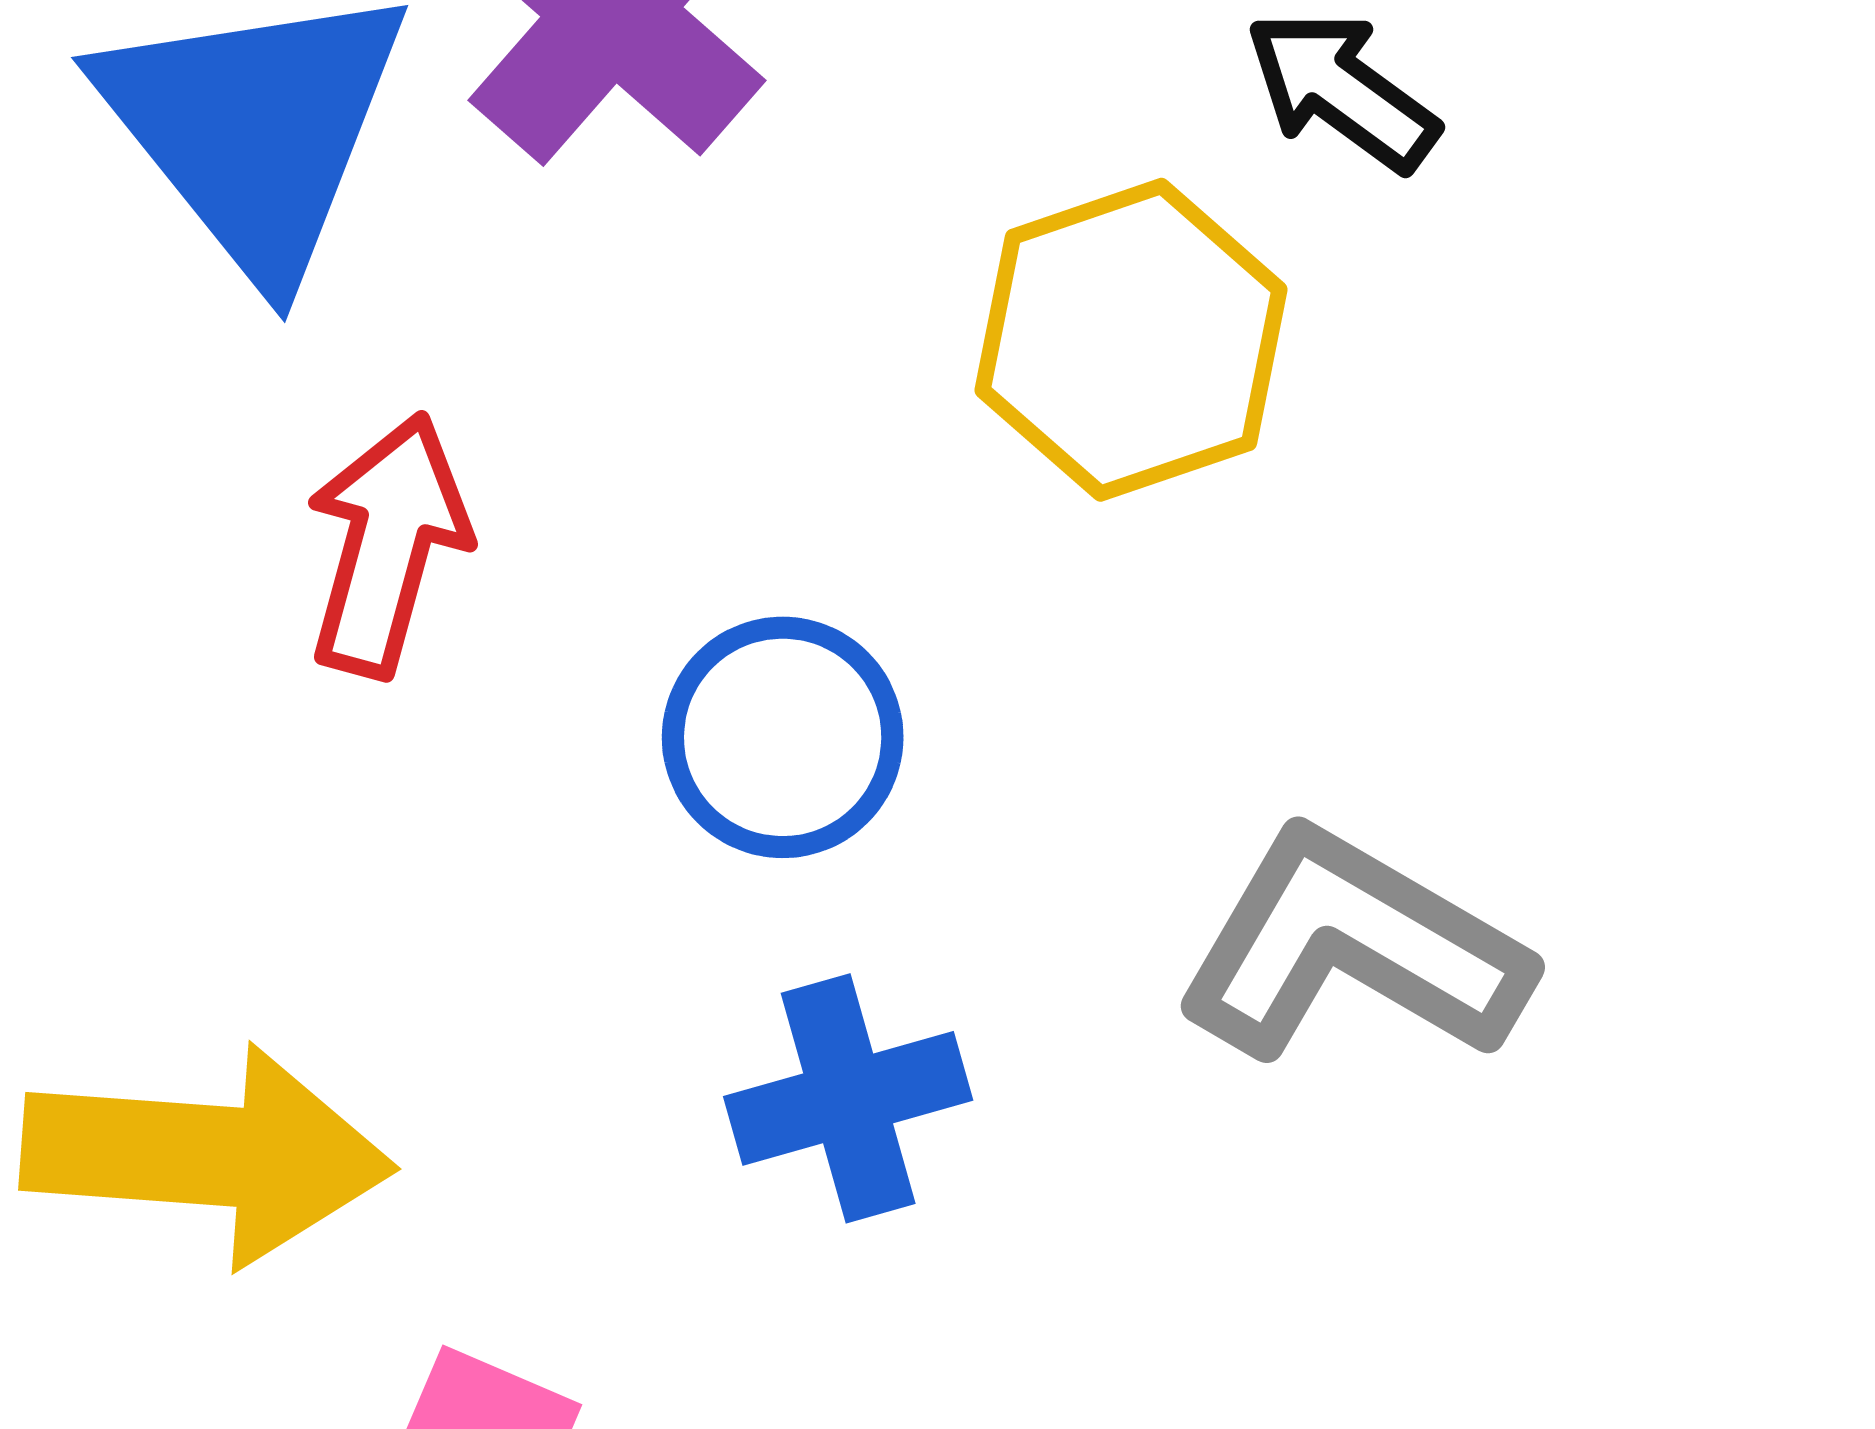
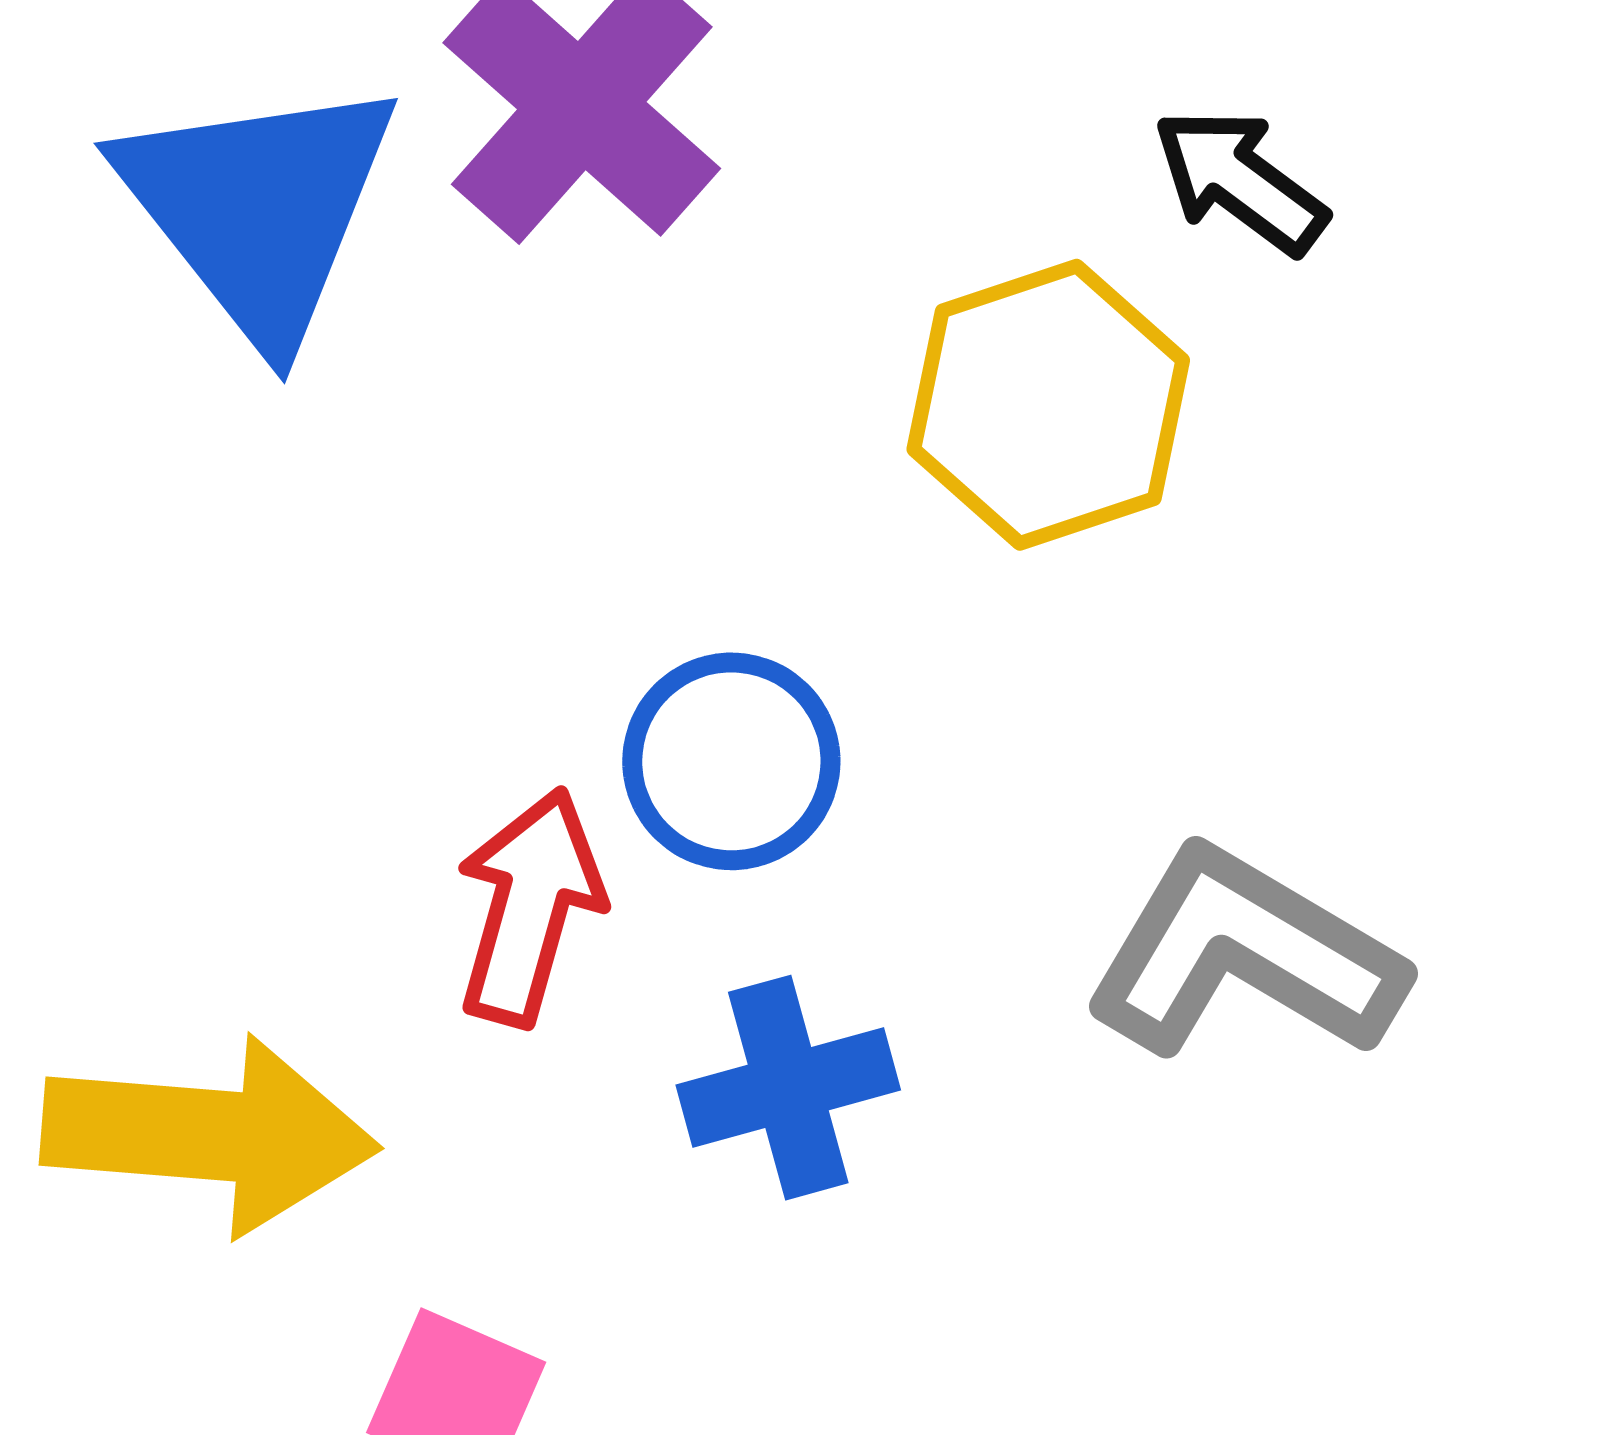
red arrow: (387, 545) -> (529, 907), moved

